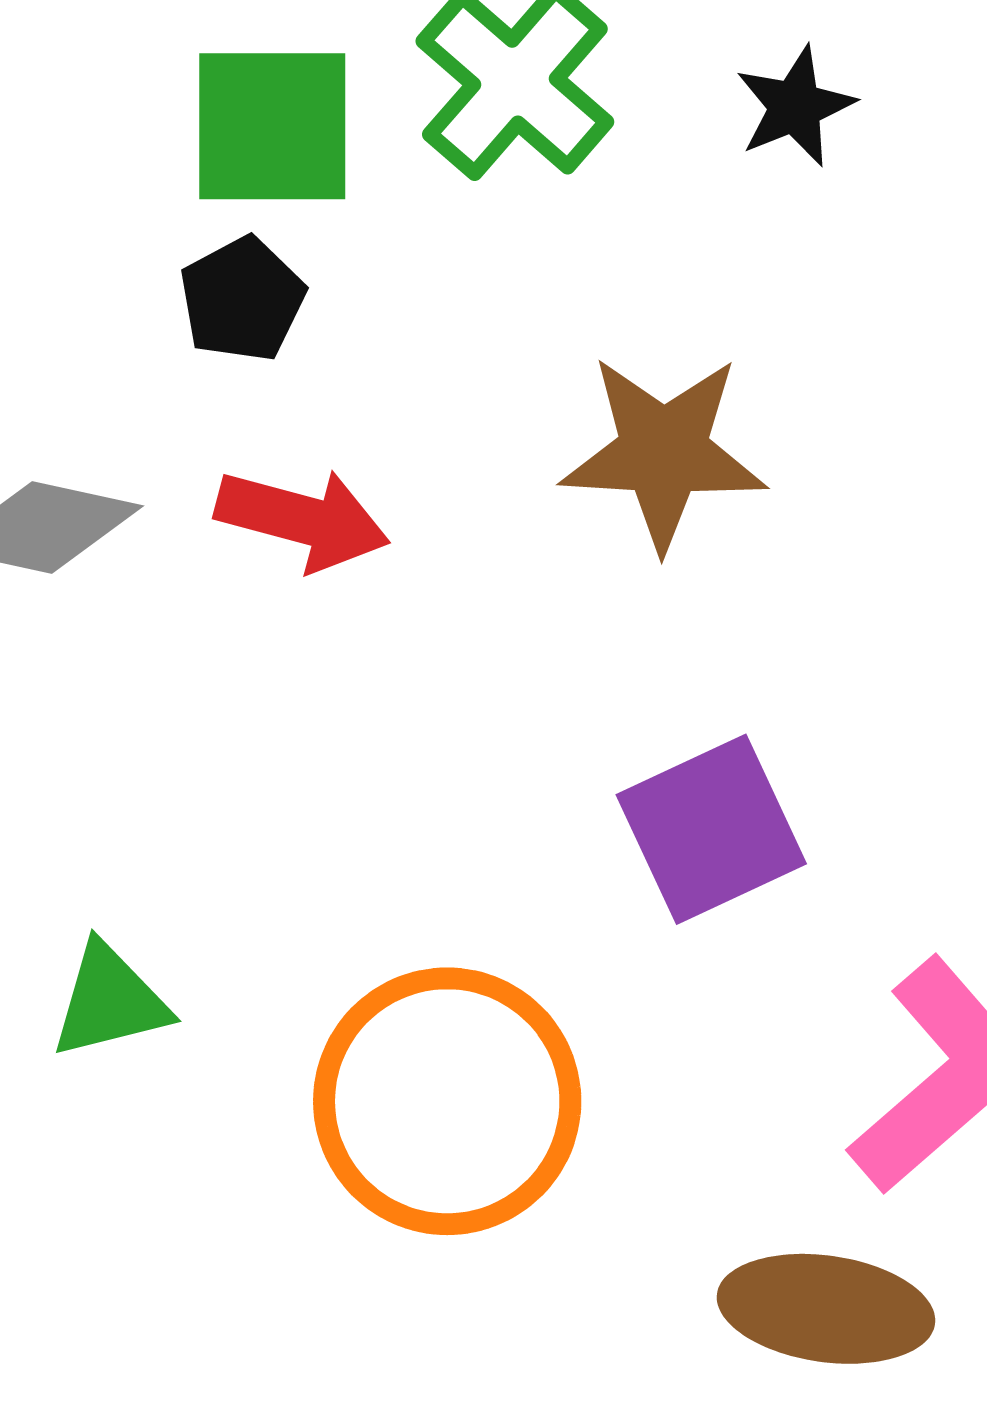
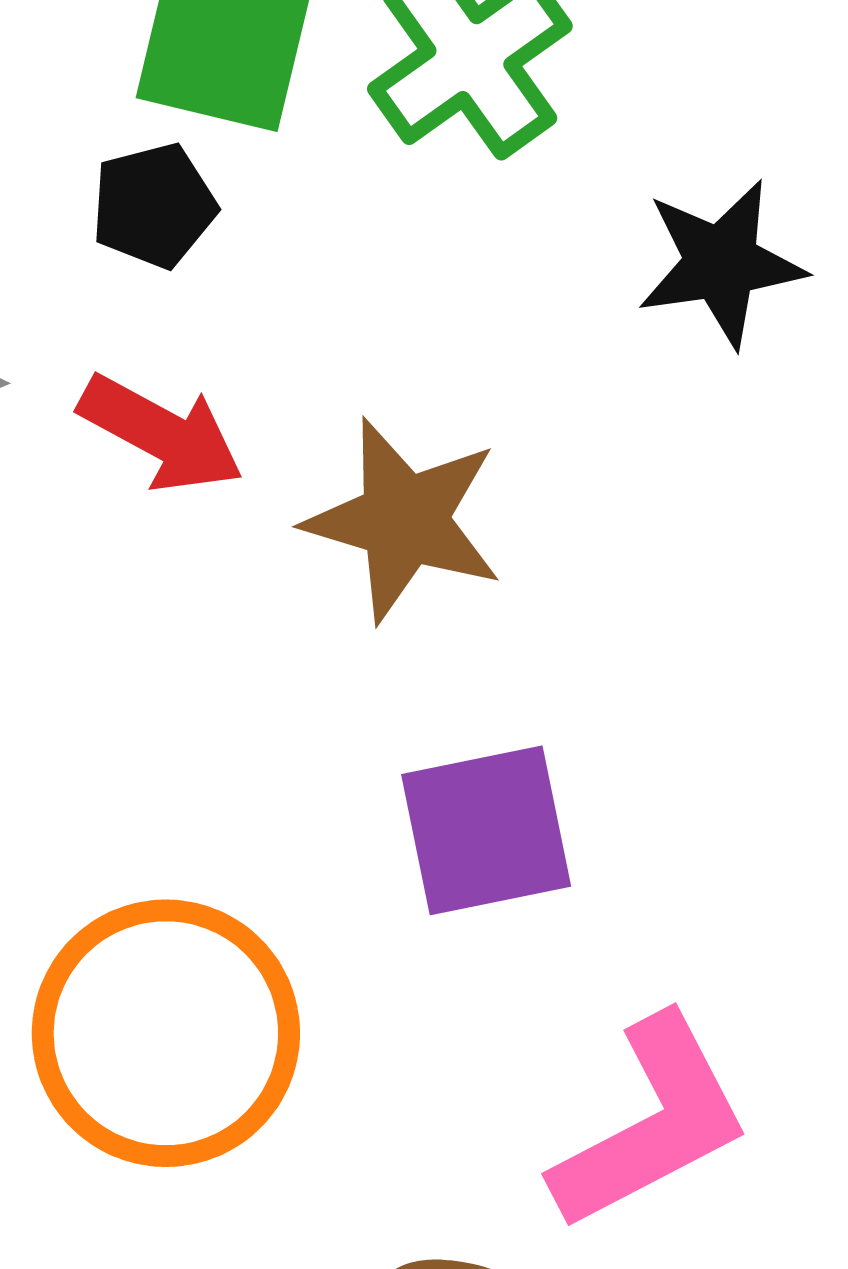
black star: (795, 106) -> (721, 263), moved, size x1.4
brown star: (664, 452) -> (404, 520), moved

